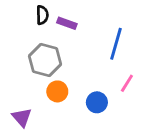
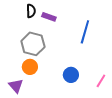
pink line: (127, 83) -> (101, 81), moved
orange circle: (57, 91) -> (30, 67), moved

